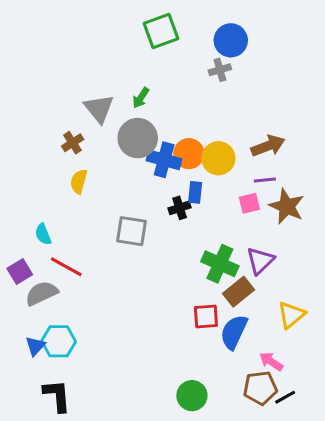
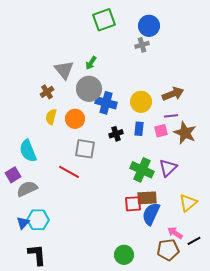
orange circle: (189, 154) -> (75, 119), moved
blue rectangle: (195, 192) -> (139, 129), moved
cyan semicircle: (43, 234) -> (28, 151), size x1.6
red line: (66, 267) -> (69, 172), moved
brown rectangle: (239, 292) -> (147, 198), moved, turned 36
black line: (285, 397) -> (194, 241), moved

